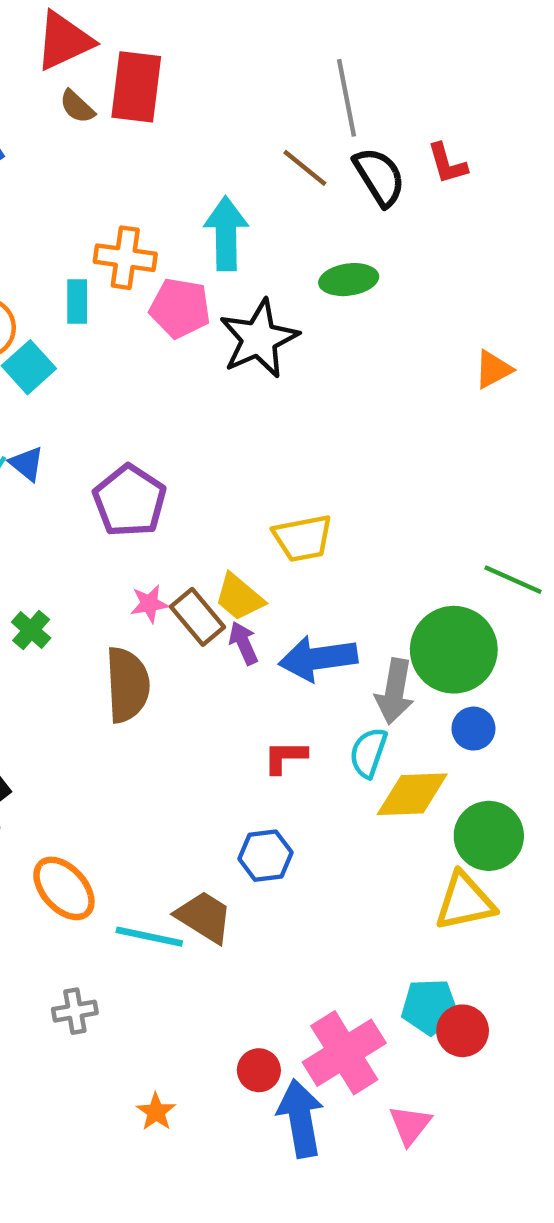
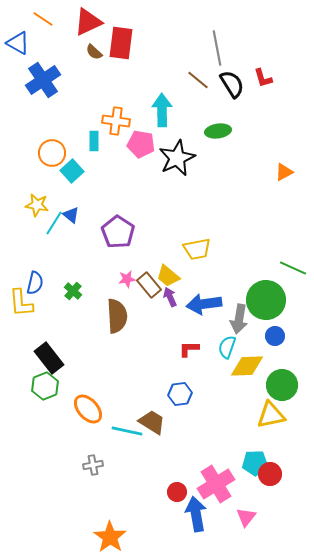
orange star: (156, 1112) -> (110, 537), moved, size x1.8

